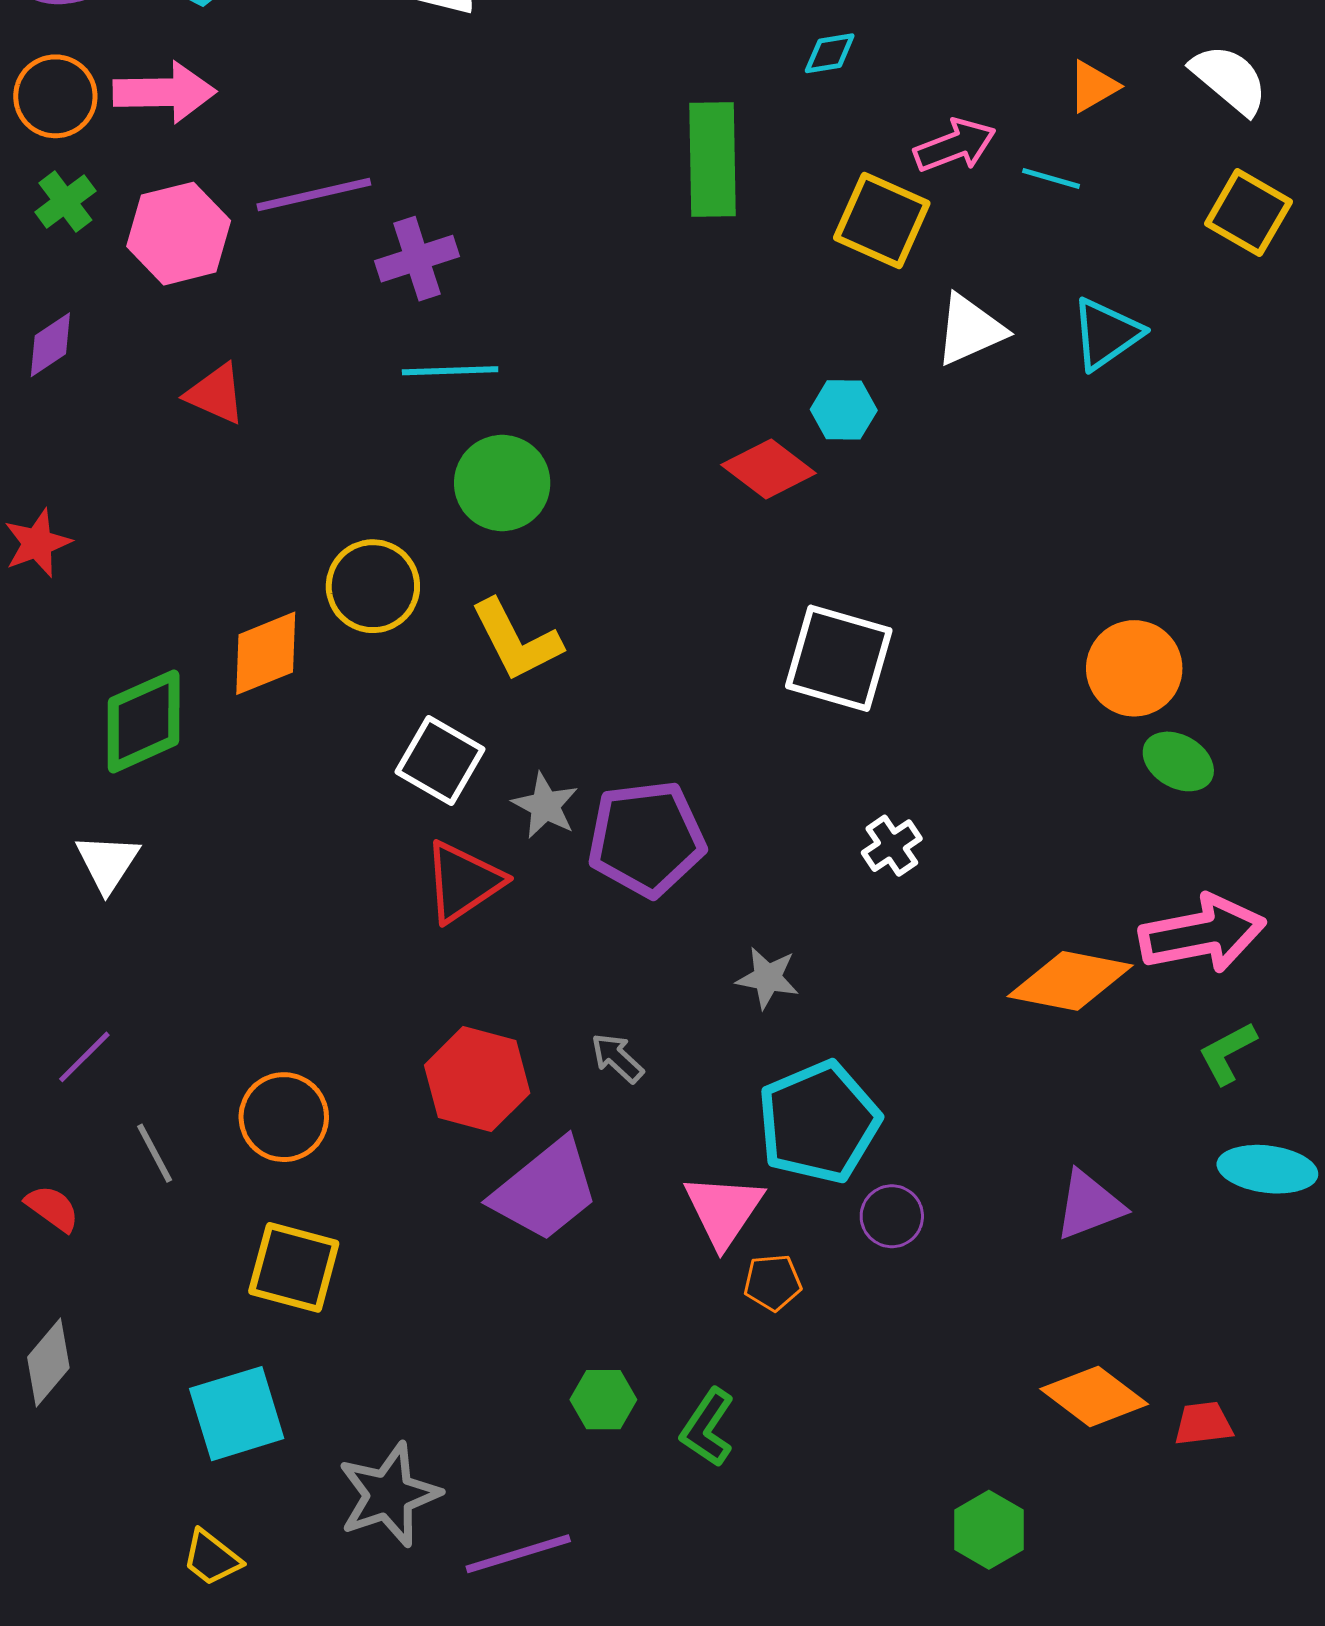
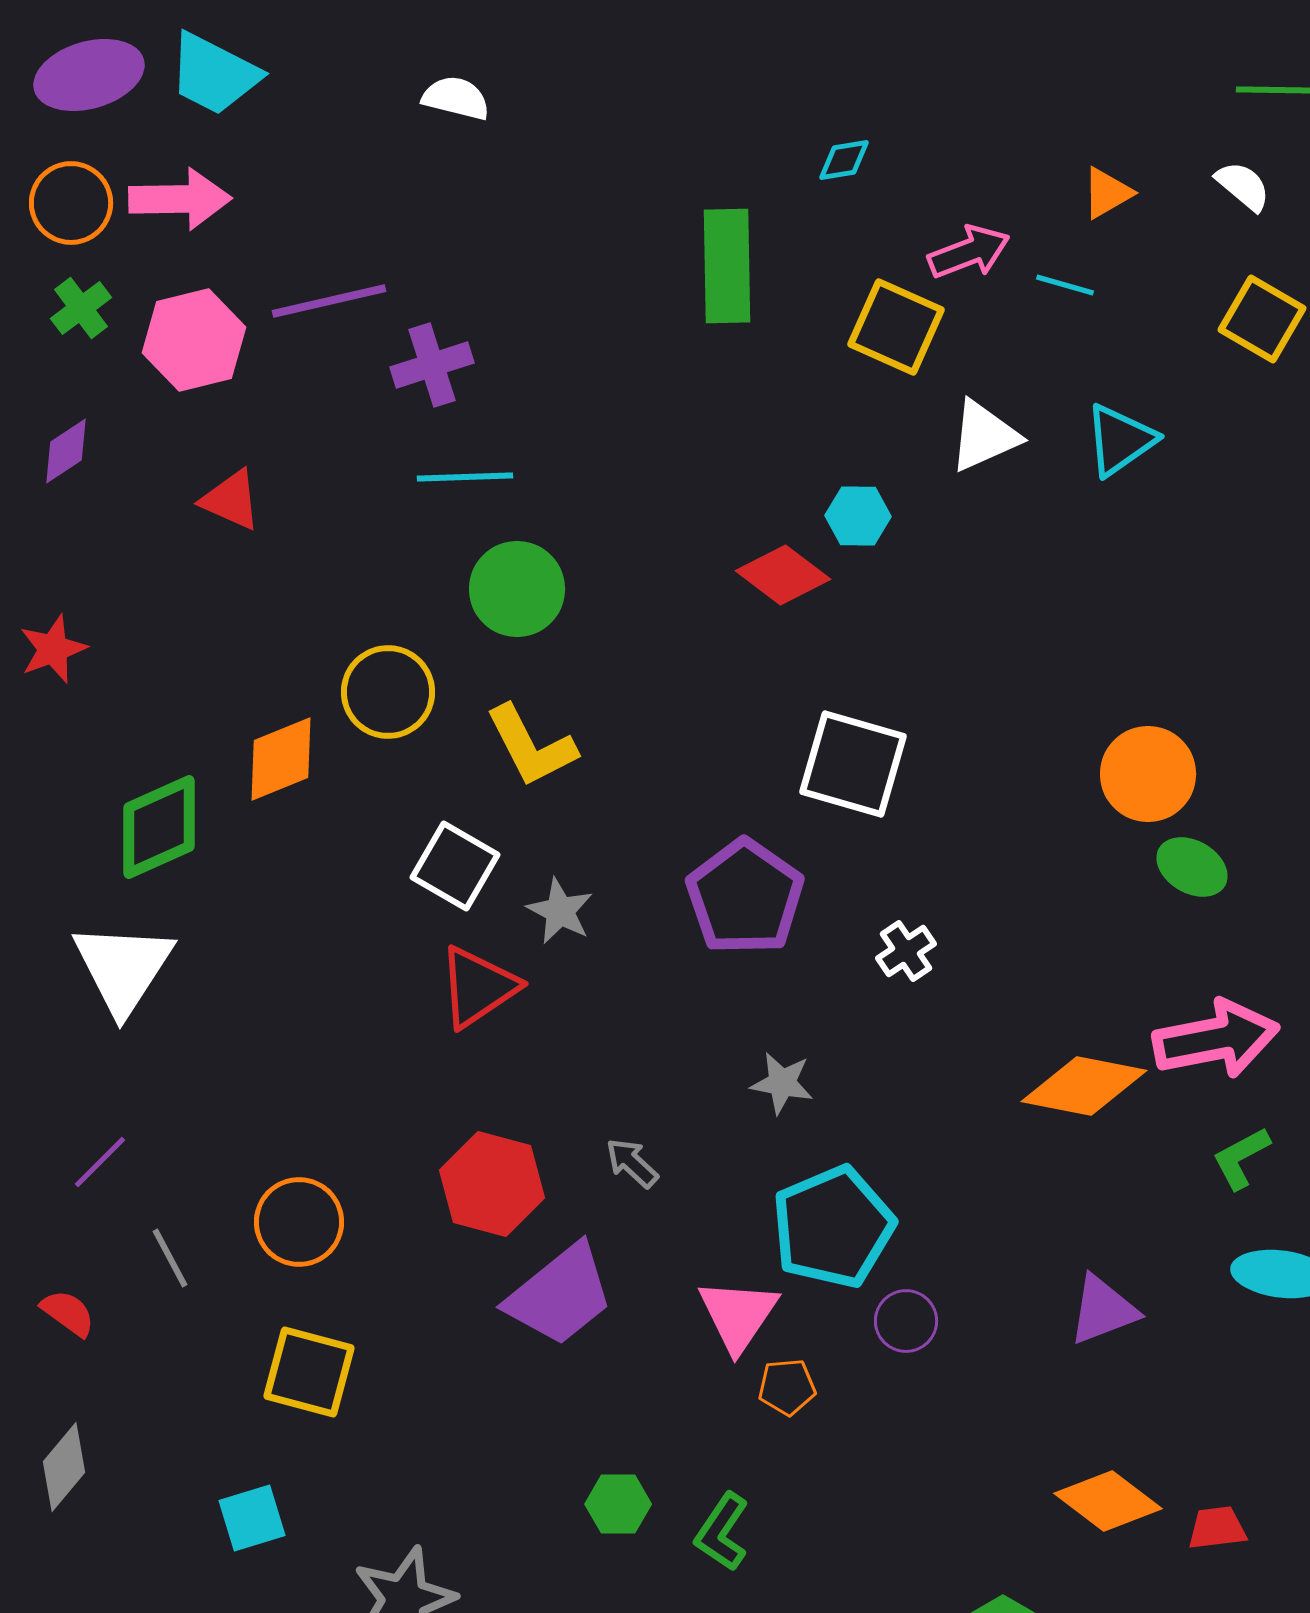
white semicircle: (1229, 79) -> (1243, 186), size x0.7
purple pentagon: (646, 839) -> (745, 897), moved, turned -30
white triangle: (107, 863) -> (123, 968), size x1.6
cyan square: (237, 1414) -> (252, 1518), size x0.7

